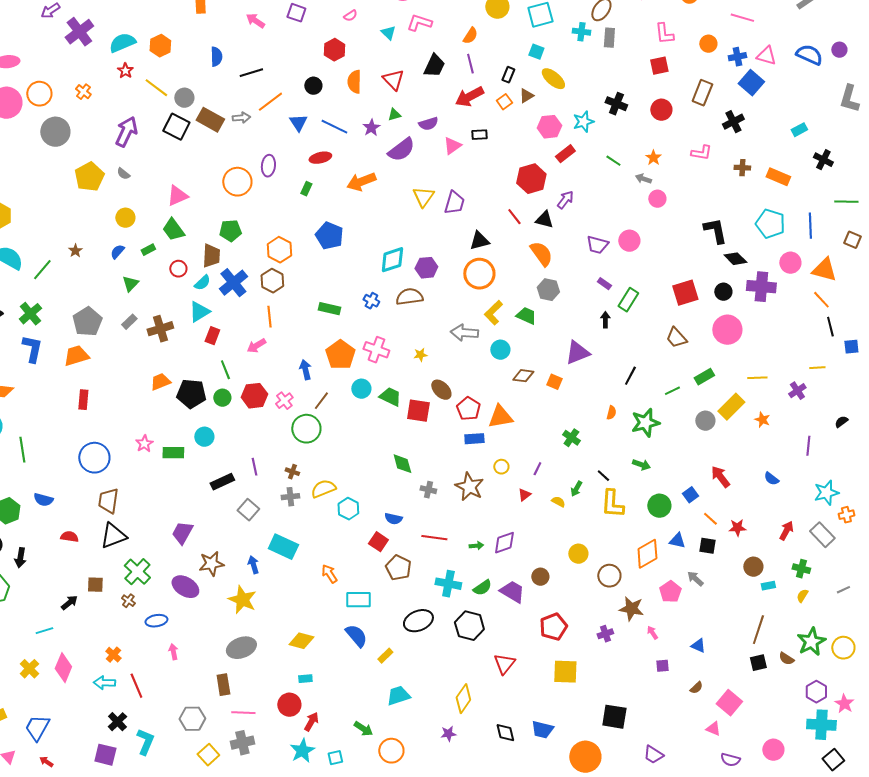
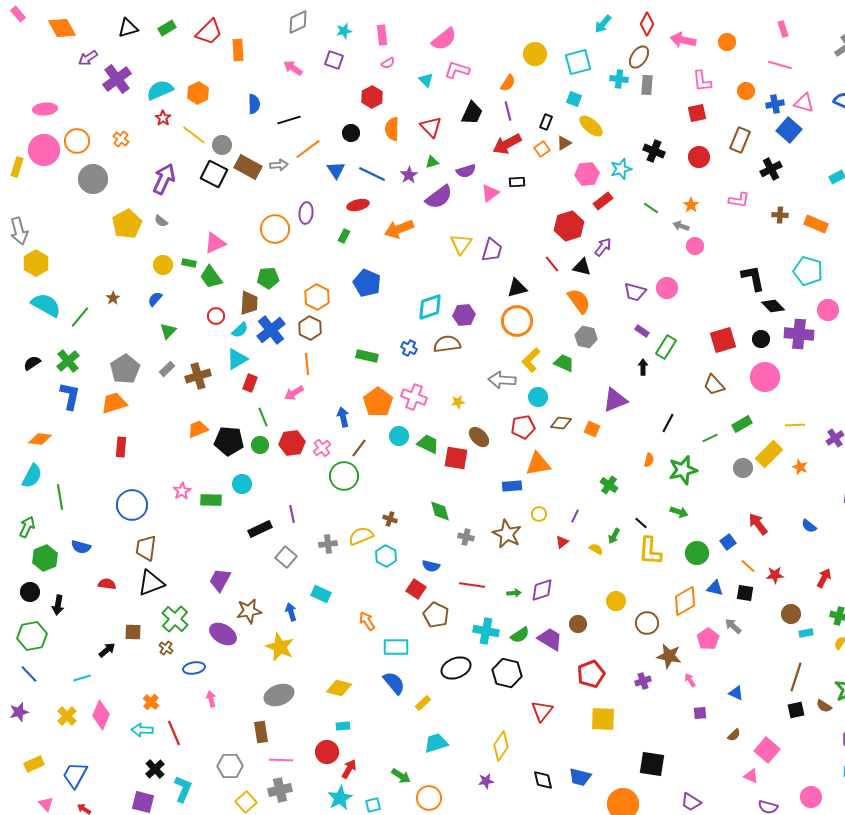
green rectangle: (148, 250) -> (189, 263), moved, turned 40
red pentagon: (468, 409) -> (523, 427), moved, turned 30
brown cross: (292, 472) -> (390, 519), moved
cyan rectangle: (283, 547) -> (321, 594), size x0.7

